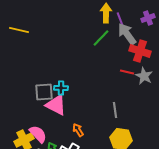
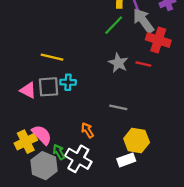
yellow line: (19, 30) -> (52, 57), moved
gray star: (144, 76) -> (118, 63), moved
pink triangle: (56, 105) -> (28, 90), moved, size x0.7
gray line: (115, 110) -> (118, 107), moved, turned -70

